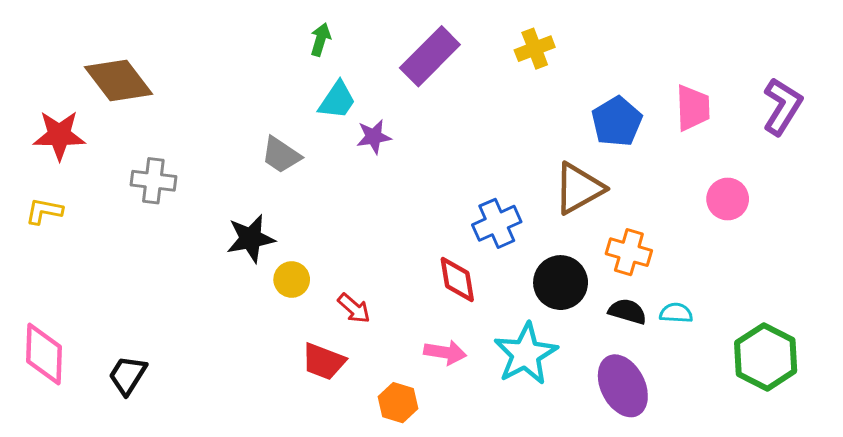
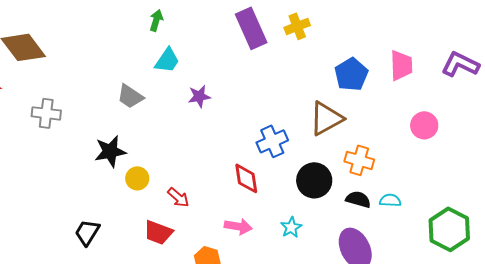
purple rectangle: (430, 56) -> (251, 28), moved, turned -69
purple L-shape: (782, 106) -> (460, 64), turned -96
purple star: (374, 137) -> (199, 96), moved
cyan star: (526, 354) -> (291, 227), size x0.5
black trapezoid: (128, 375) -> (87, 232), moved

